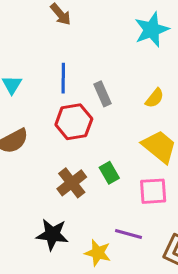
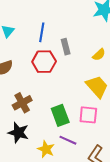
green rectangle: (109, 173) -> (60, 115), moved, size x1.5
brown cross: (72, 183) -> (22, 103), moved

